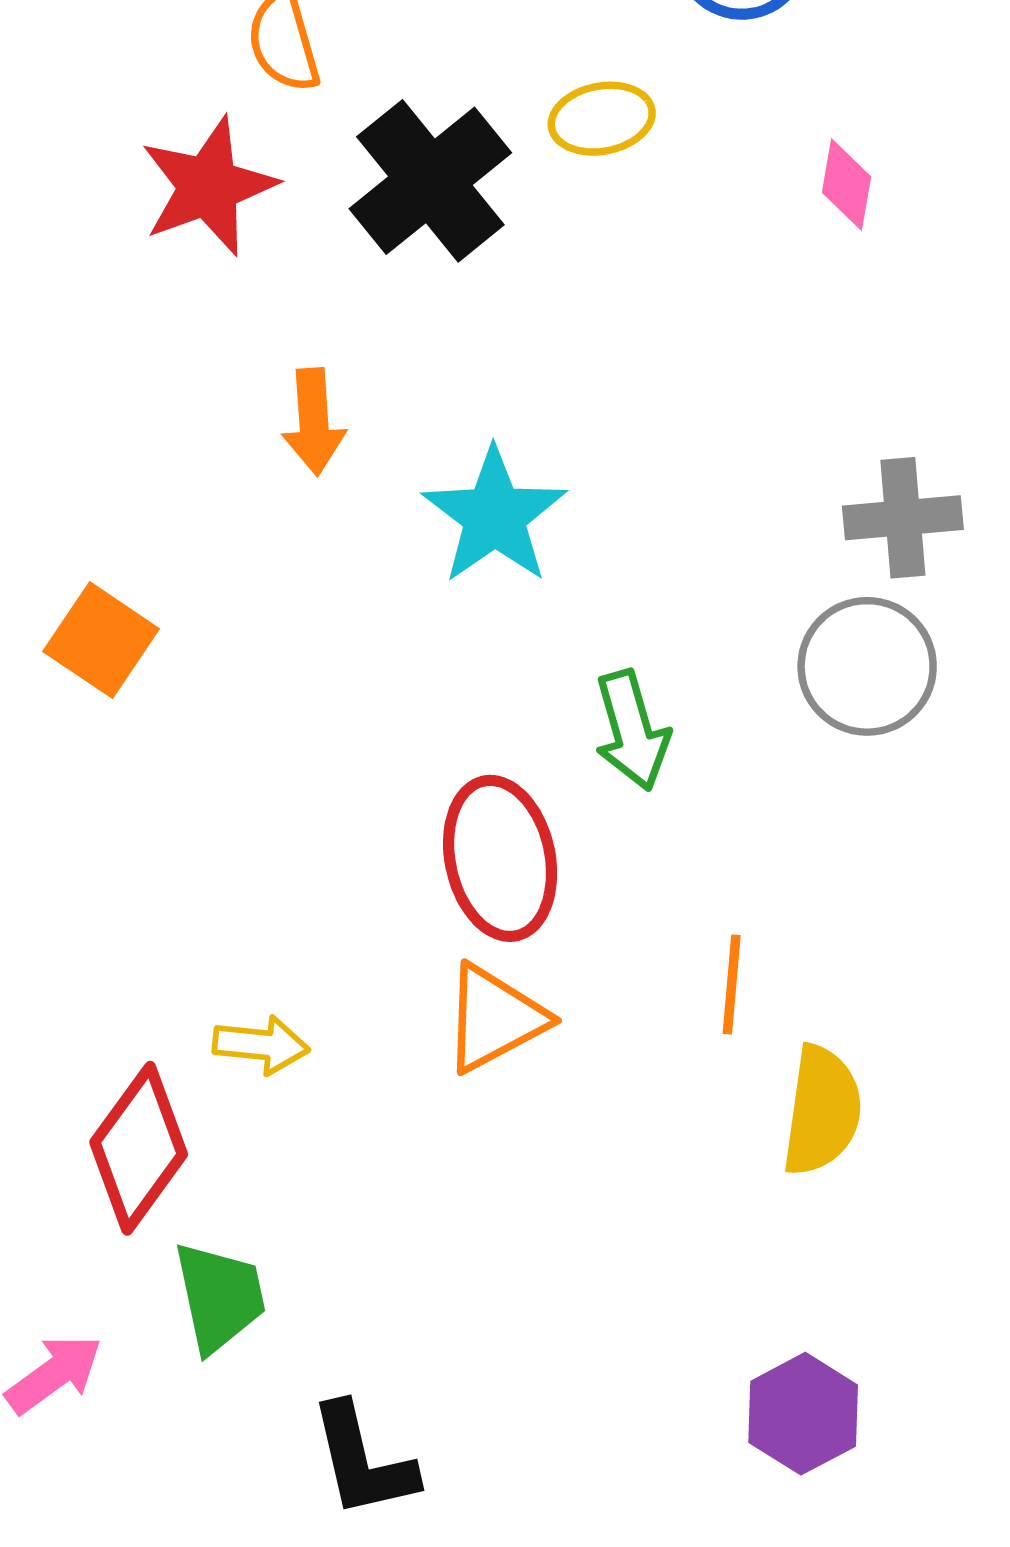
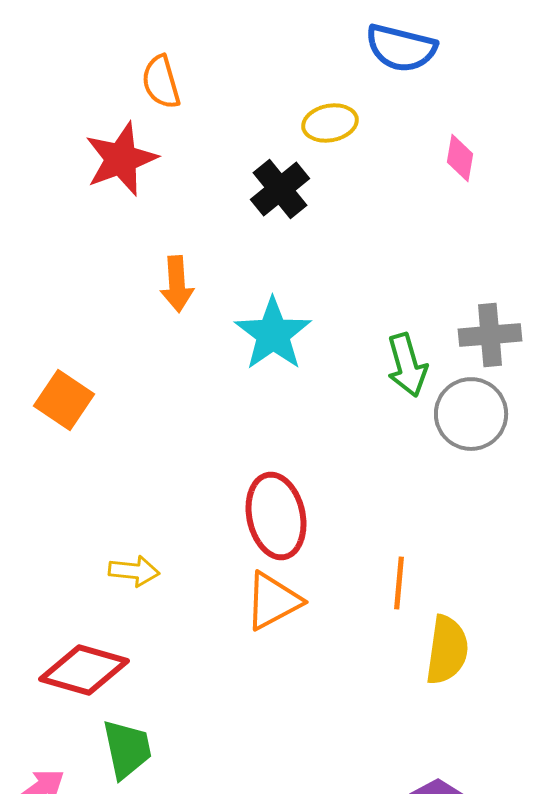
black cross: (430, 181) -> (280, 189), moved, size x0.7
green arrow: (632, 730) -> (407, 365), moved
yellow arrow: (261, 1045) -> (134, 571), moved
red diamond: (139, 1148) -> (84, 670), turned 70

